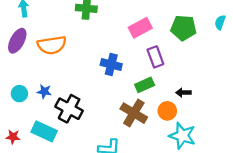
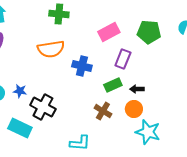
orange semicircle: (52, 45) -> (51, 49), moved
purple rectangle: (155, 57) -> (123, 59), turned 42
black arrow: (183, 93) -> (137, 89), moved
brown cross: (134, 113) -> (103, 111), size x0.7

